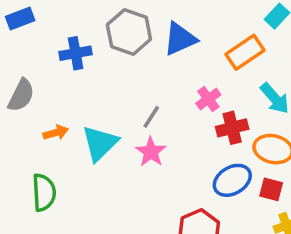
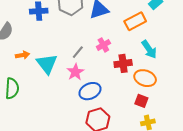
pink cross: (208, 99) -> (103, 45), moved
cyan triangle: (100, 143) -> (47, 64), turned -30
blue ellipse: (232, 180) -> (90, 91), moved

